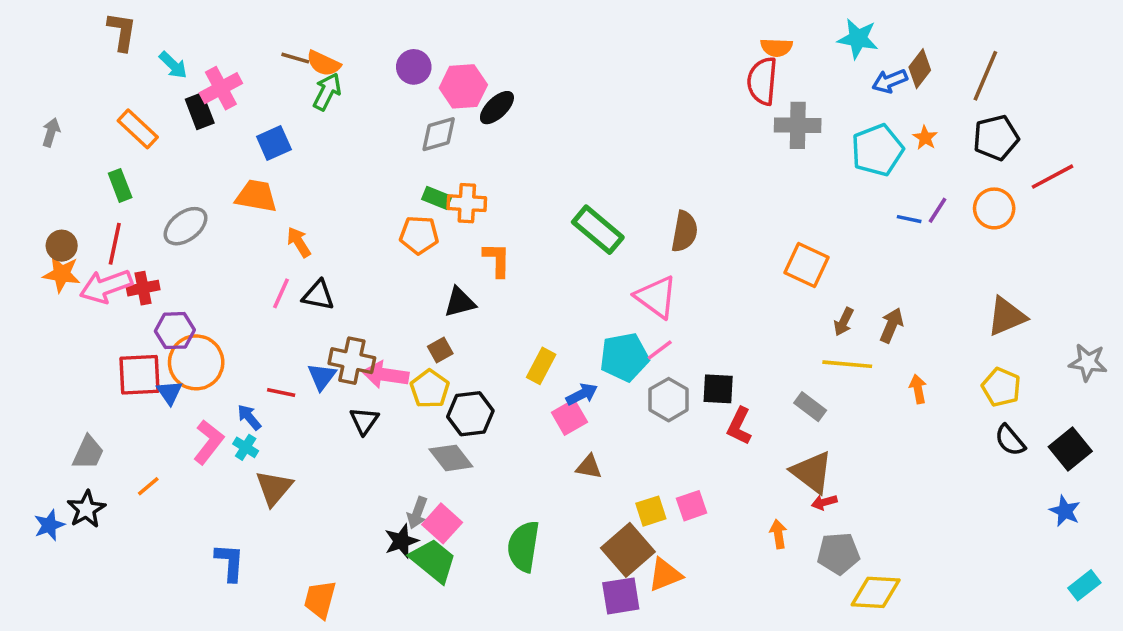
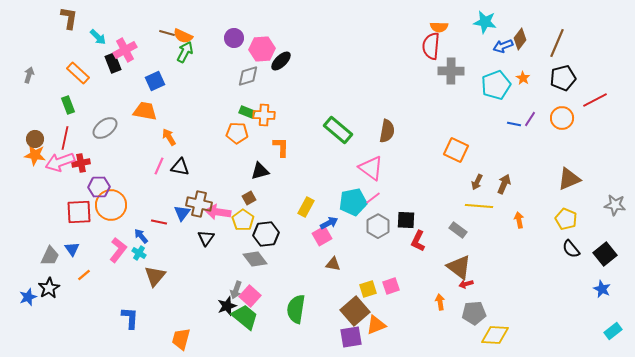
blue triangle: (170, 392) -> (72, 249), moved

